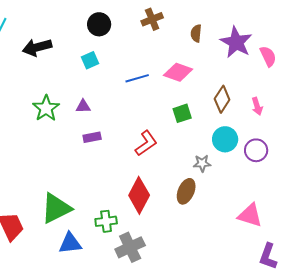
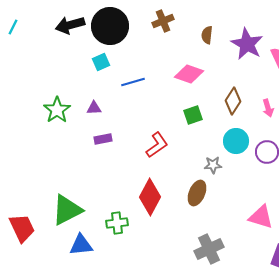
black circle: (99, 24) -> (110, 26), size x1.6
black arrow: (37, 47) -> (70, 25), moved
blue line: (137, 78) -> (133, 82), moved
gray cross: (130, 247) -> (209, 249), moved

